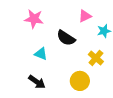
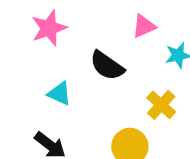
pink star: (34, 19) -> (49, 28), turned -30

